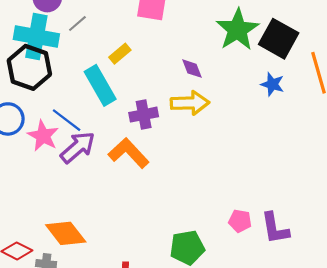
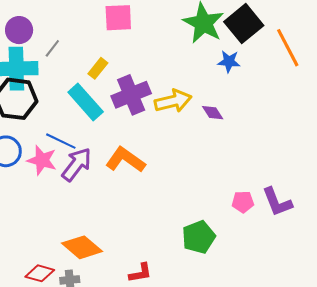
black square: (279, 39) -> (244, 24), turned 33
purple diamond: (192, 69) -> (213, 113), moved
blue star: (272, 84) -> (229, 61), moved
purple cross: (144, 115) -> (131, 95), moved, size x1.4

